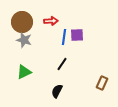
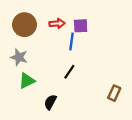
purple square: (77, 35) -> (81, 26), moved
gray star: (24, 40) -> (19, 57), moved
black semicircle: (57, 91) -> (50, 102), moved

